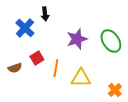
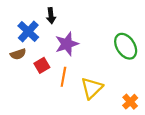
purple star: (77, 39) -> (67, 44), moved
brown semicircle: (15, 68) -> (18, 54), moved
yellow triangle: (81, 78) -> (92, 88), turned -45

